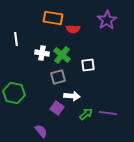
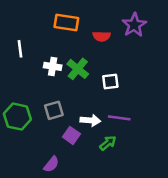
red semicircle: (73, 29) -> (102, 36), moved
gray square: (58, 77) -> (54, 110), moved
purple line: (108, 113) -> (119, 118), moved
purple semicircle: (41, 131) -> (51, 164), turned 80

